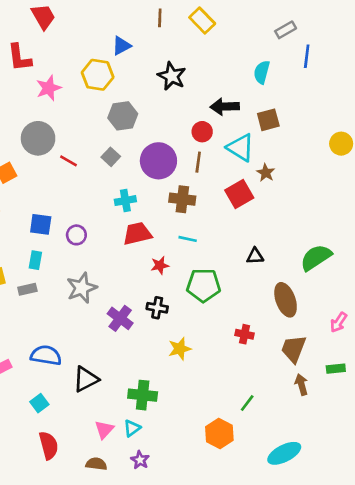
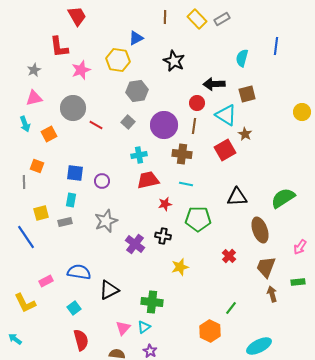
gray rectangle: (286, 30) -> (222, 19), moved
black triangle: (255, 256) -> (237, 197), size x1.5
red cross: (245, 334) -> (229, 256), turned 32

